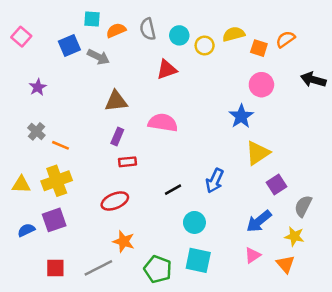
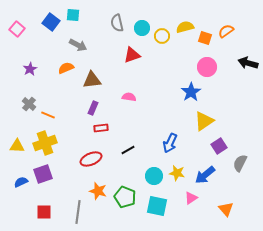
orange semicircle: (116, 30) -> (66, 68), moved
blue square: (69, 46) -> (51, 22), moved, turned -30
pink semicircle: (163, 123) -> (129, 97), size x0.6
black line: (173, 190) -> (128, 150), moved
yellow star: (294, 236) -> (177, 173), moved
pink triangle: (253, 255) -> (191, 198), moved
gray line: (98, 268) -> (78, 212), turned -55
green pentagon: (158, 269) -> (125, 197), moved

